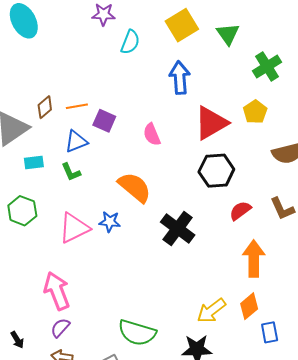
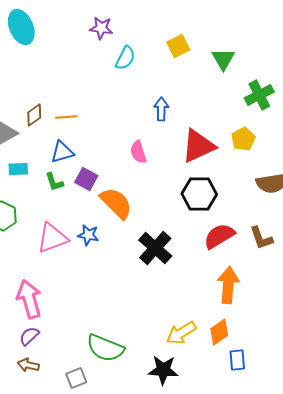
yellow square: (182, 25) -> (178, 46), size x0.7
blue arrow: (180, 78) -> (161, 109), moved, size x0.7
purple square: (104, 121) -> (86, 179), moved
red semicircle: (240, 211) -> (219, 236), size x1.4

